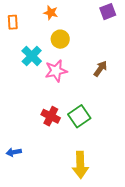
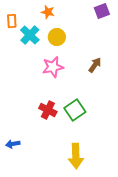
cyan cross: (32, 56) -> (30, 35), moved

